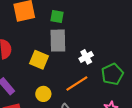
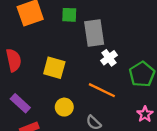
gray rectangle: (58, 41) -> (94, 33), moved
orange line: (77, 83) -> (102, 90), turned 65

